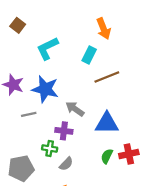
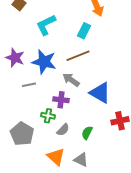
brown line: (107, 77) -> (78, 56), moved
blue triangle: (107, 123) -> (100, 93), turned 30
green semicircle: (107, 156) -> (87, 133), moved
gray pentagon: (21, 168) -> (22, 134), turned -30

